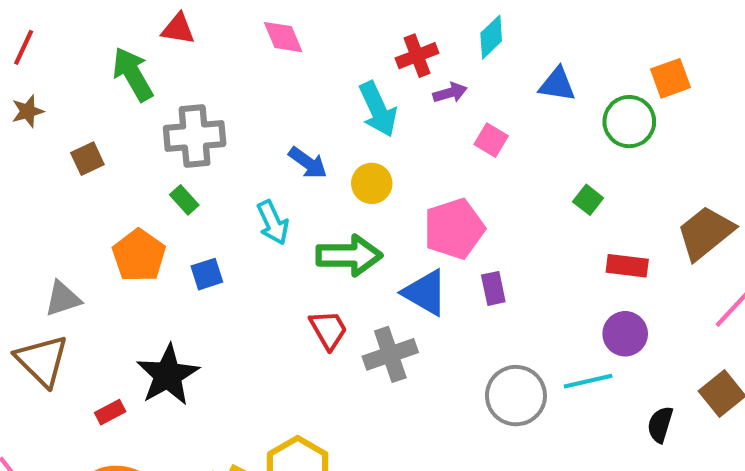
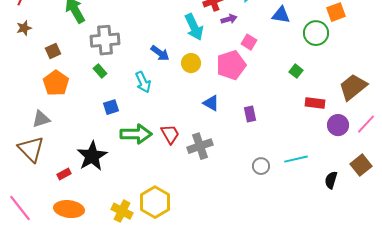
pink pentagon: (454, 229) -> (231, 65), moved
orange pentagon: (139, 255) -> (56, 83), moved
green arrow: (349, 255) -> (136, 134), moved
blue triangle: (425, 293) -> (211, 103), moved, size x0.7
purple circle: (625, 334) -> (338, 125), moved
gray circle: (516, 396) -> (261, 166), size x0.6

